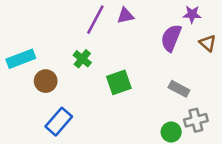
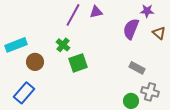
green square: (119, 82) -> (78, 63), moved
gray cross: (196, 120) -> (150, 92), turned 30
blue rectangle: (59, 122) -> (24, 93), moved

